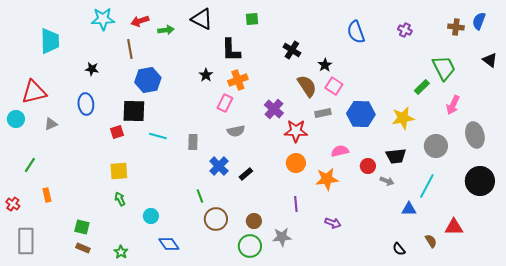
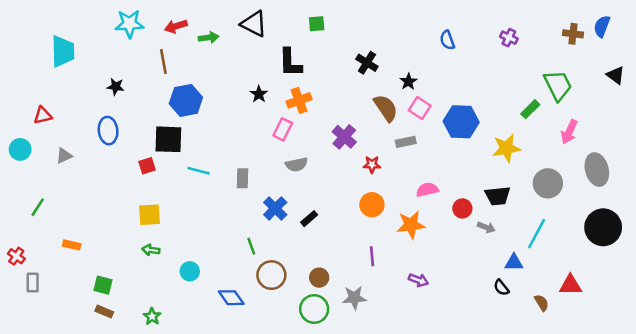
blue semicircle: (356, 32) -> (447, 40), size x0.7
red triangle: (34, 92) -> (43, 115), size x0.6
blue hexagon: (361, 114) -> (461, 122), moved
red star: (296, 131) -> (372, 164), size x0.6
orange rectangle: (47, 195) -> (72, 245), moved, turned -64
green arrow: (120, 199) -> (151, 250), turned -56
gray rectangle: (26, 241) -> (33, 283), moved, size x0.6
blue diamond: (169, 244) -> (231, 298), moved
black semicircle: (399, 249) -> (501, 288), moved

